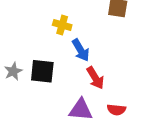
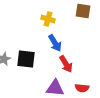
yellow cross: (62, 25) -> (48, 19), moved

